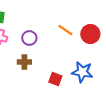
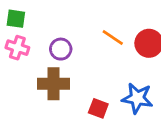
brown cross: (24, 62) -> (53, 84), size x1.5

